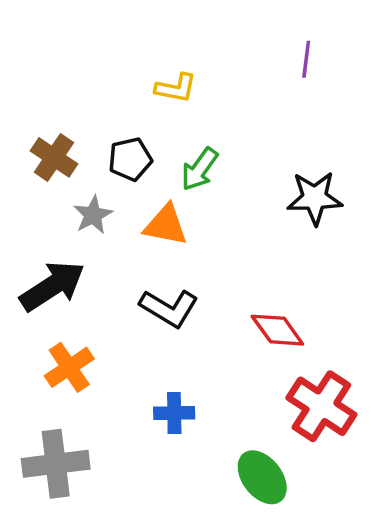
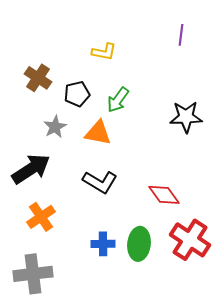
brown cross: (54, 157) -> (38, 78), moved
green ellipse: (262, 477) -> (139, 244), moved, turned 44

